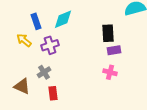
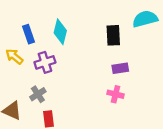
cyan diamond: (63, 19) -> (60, 32), turned -55
black rectangle: (108, 33) -> (113, 35), moved

